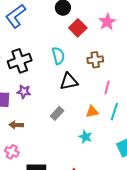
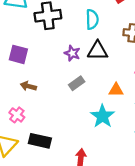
purple star: (24, 92) -> (72, 53), moved
cyan star: (85, 137) -> (102, 116), size x1.5

